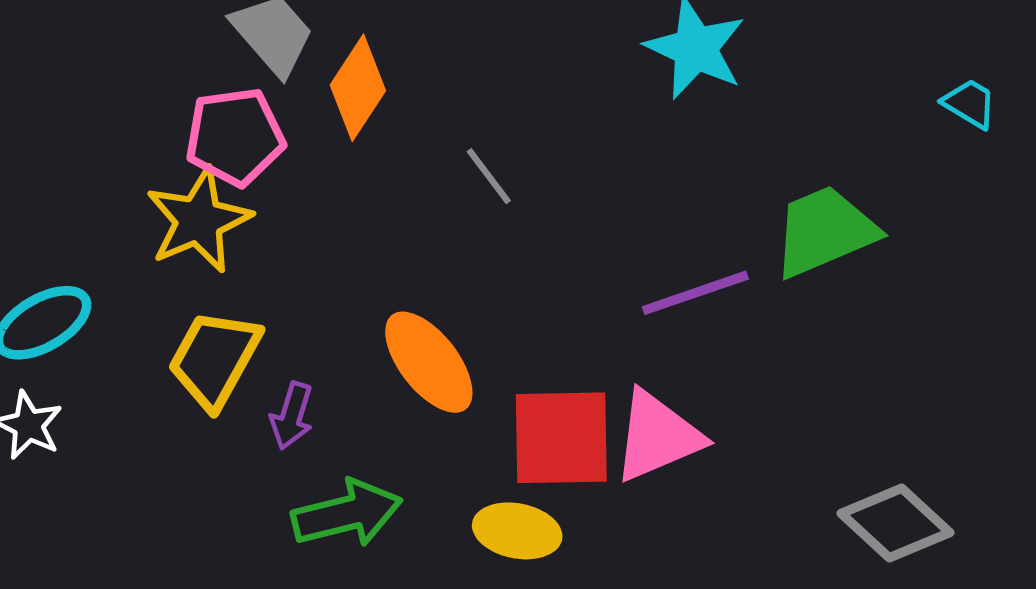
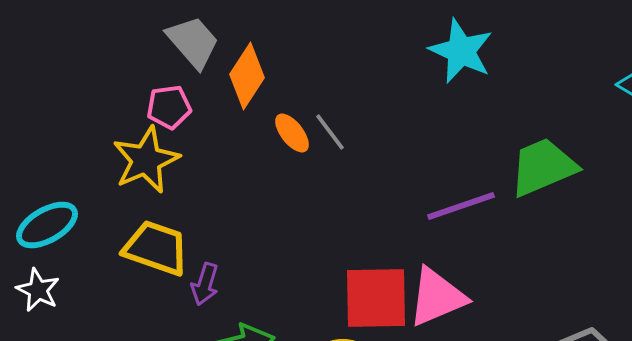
pink pentagon: (235, 137) -> (169, 107), size x0.7
yellow trapezoid: (214, 359) -> (156, 248), turned 80
orange ellipse: (429, 362) -> (292, 133), moved, size x0.6

